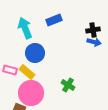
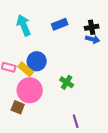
blue rectangle: (54, 20) -> (60, 24), moved
blue circle: (35, 53) -> (37, 61), moved

